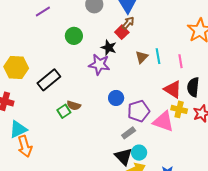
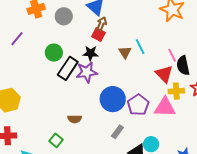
pink line: (180, 61) -> (172, 55), moved
black rectangle: (49, 80) -> (68, 68), moved
red triangle: (173, 89) -> (164, 74), turned 30
blue circle: (116, 98) -> (113, 99), size x1.6
green square: (64, 111) -> (56, 140), moved
gray rectangle: (129, 133) -> (117, 132), moved

